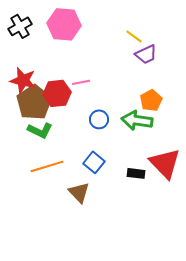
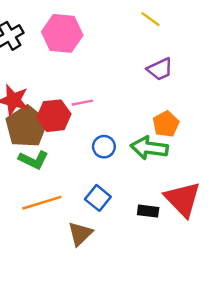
yellow line: (134, 36) -> (150, 19), moved
brown triangle: (79, 192) -> (80, 234), turned 30

